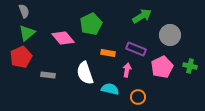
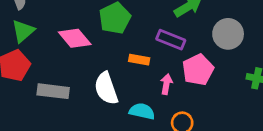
purple rectangle: (136, 49) -> (171, 40), moved
pink pentagon: (162, 67) -> (198, 70), moved
gray rectangle: (48, 75) -> (53, 91), size x1.5

